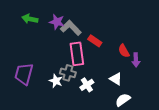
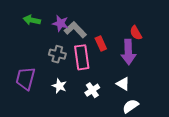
red rectangle: (95, 41) -> (101, 43), turned 32
red semicircle: (124, 51) -> (136, 33), moved
purple arrow: (136, 60) -> (128, 52), moved, size x1.6
gray cross: (68, 73) -> (57, 54), moved

